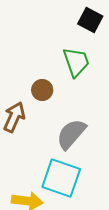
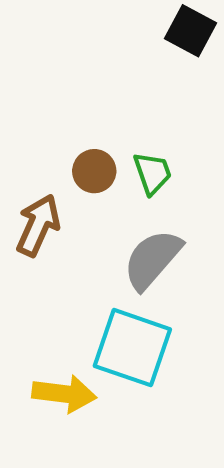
green trapezoid: (76, 62) -> (152, 173), moved, size x0.7

